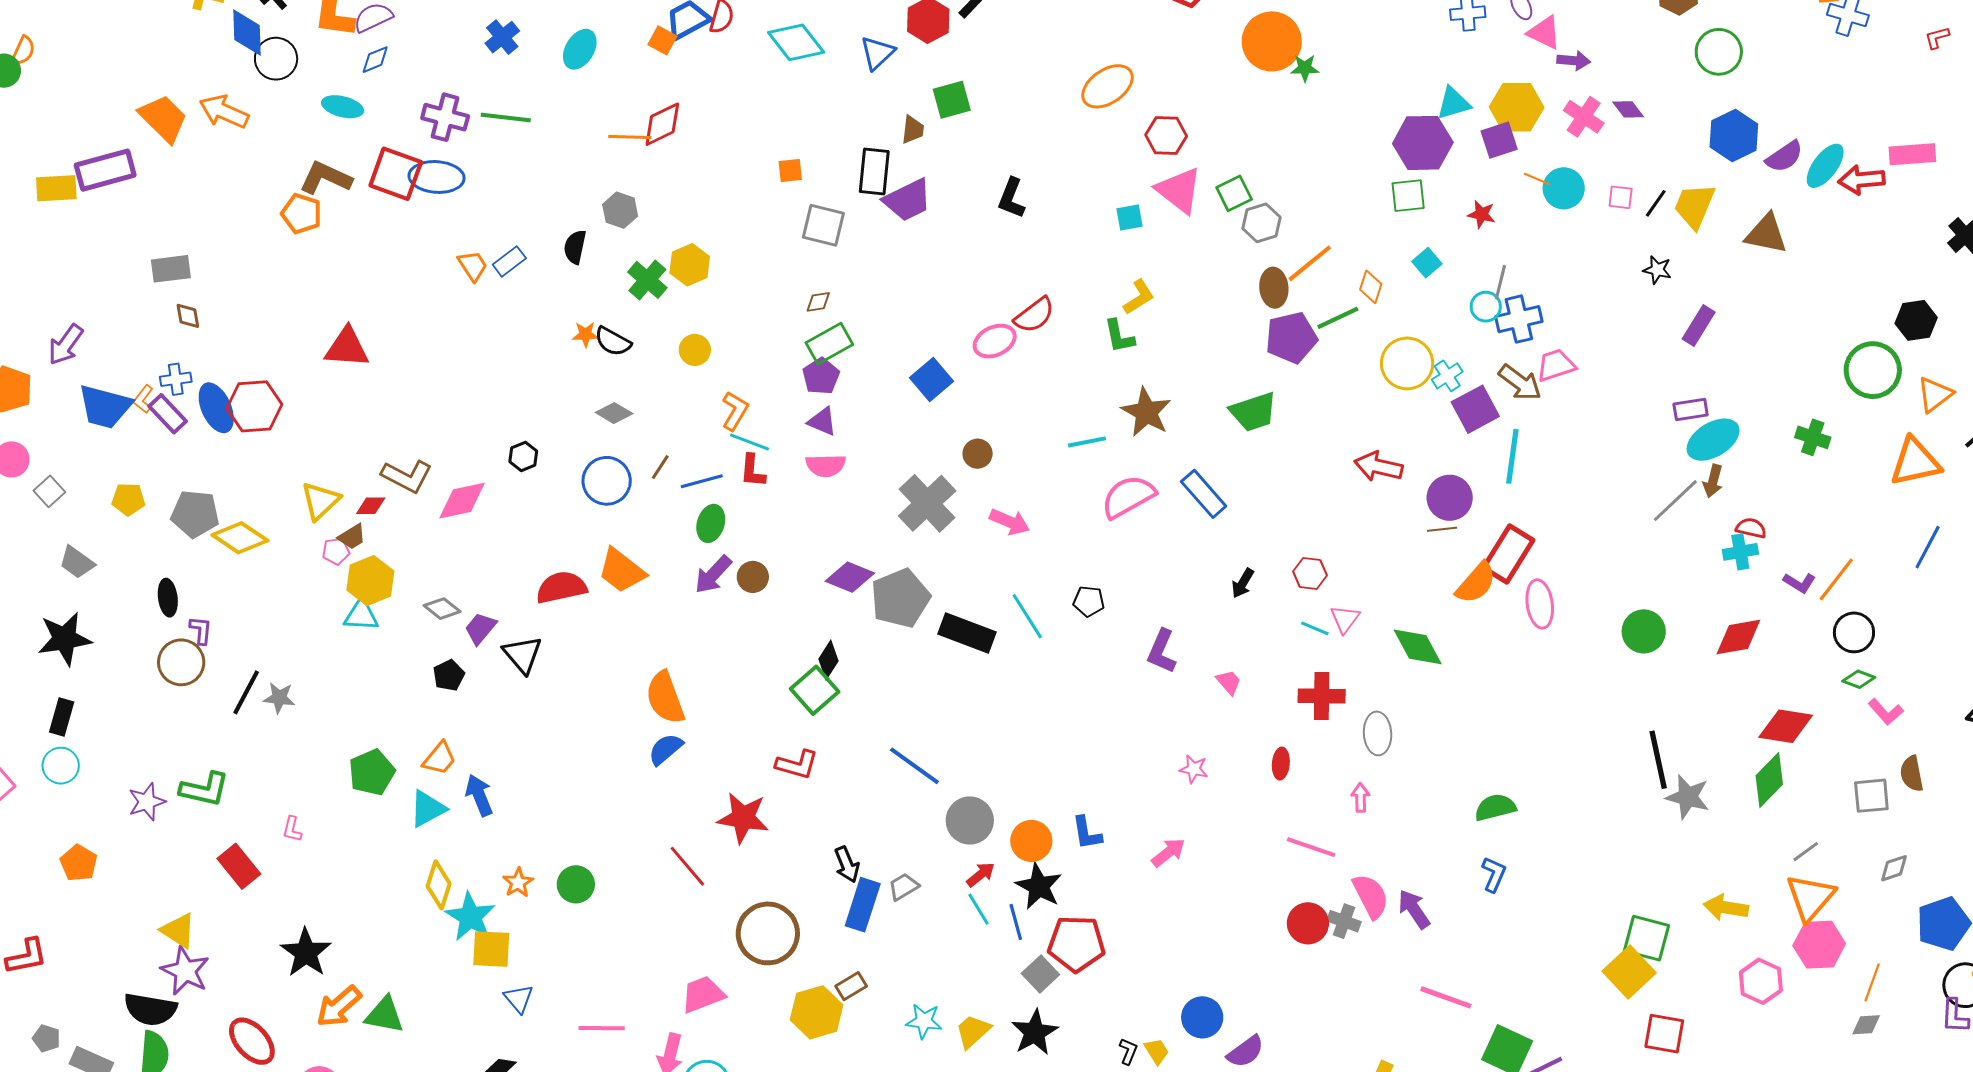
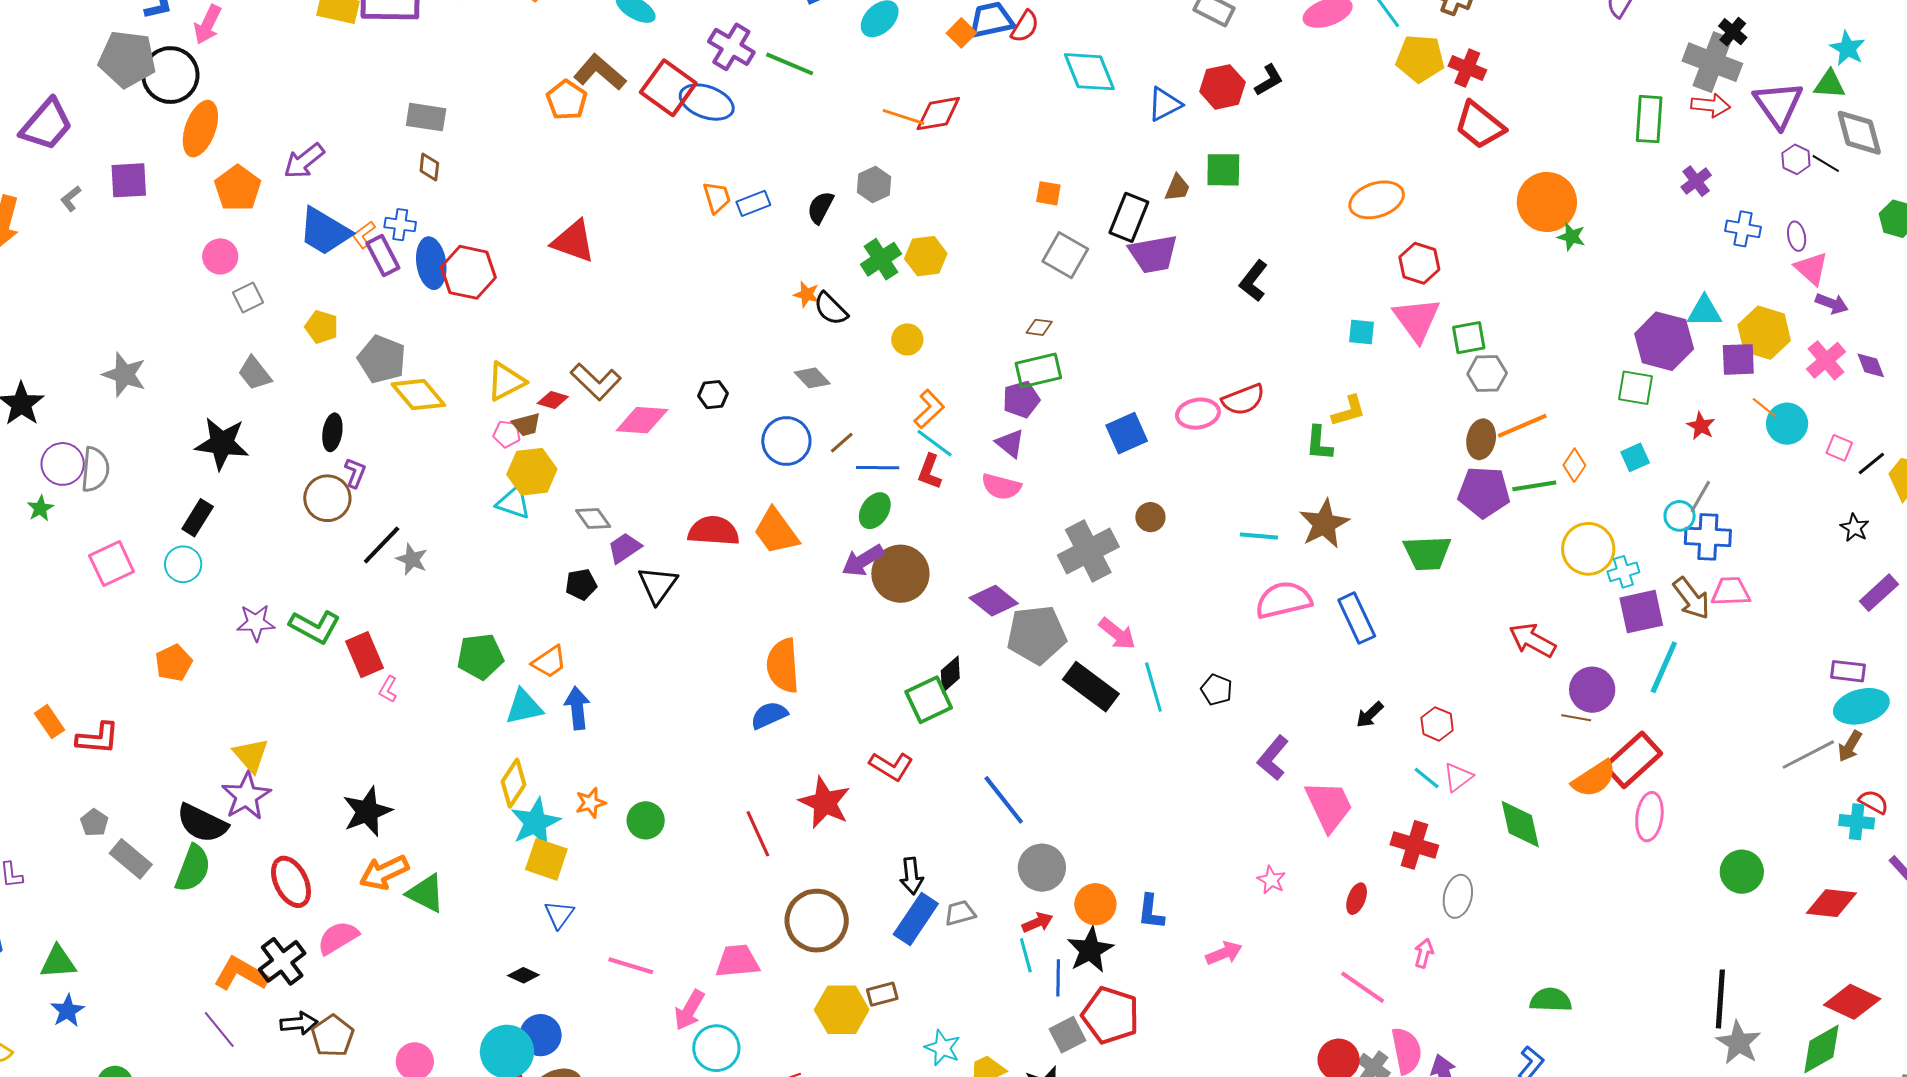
pink arrow: (1010, 522) -> (1117, 634), moved
brown circle: (753, 577) -> (900, 574), size x1.8
pink trapezoid: (1229, 682) -> (1329, 806), size x2.0
red rectangle: (239, 866) -> (365, 655), moved

